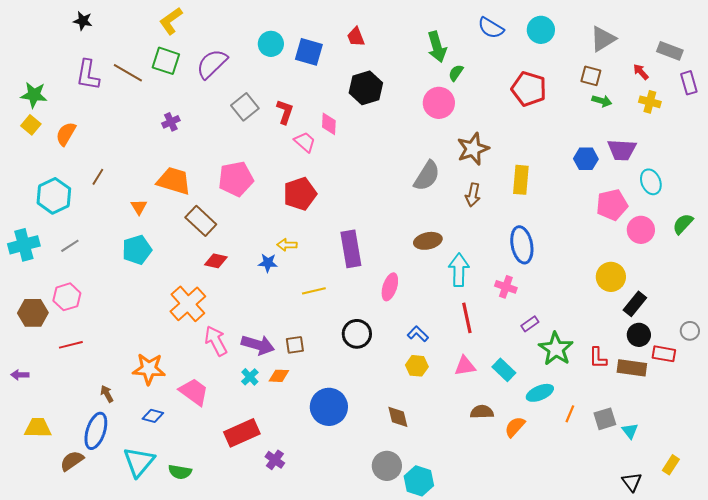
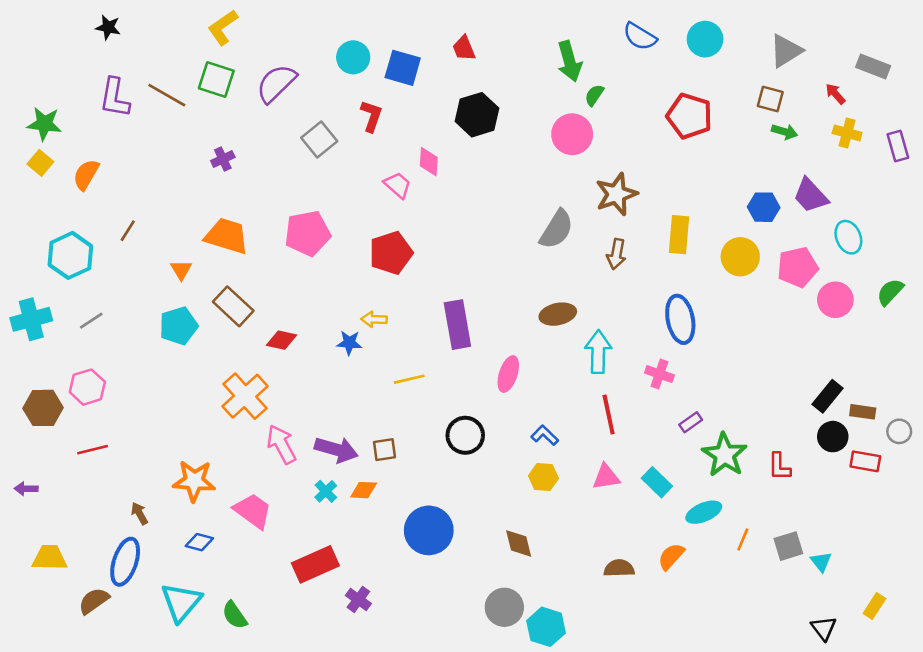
purple rectangle: (689, 83) -> (898, 146), moved
red L-shape: (285, 112) -> (371, 116), moved
purple trapezoid: (622, 150) -> (811, 195), turned 44
brown rectangle: (201, 221) -> (233, 306), moved
yellow circle: (611, 277) -> (740, 257), moved
brown rectangle: (632, 368) -> (863, 412), moved, size x0.7
brown semicircle: (482, 412) -> (619, 568), moved
green semicircle: (180, 472) -> (235, 615), turned 45

